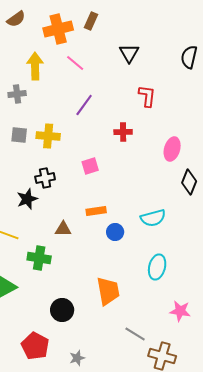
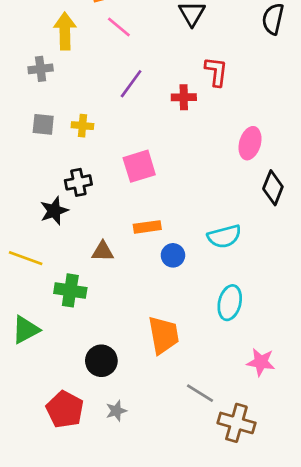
red cross: (123, 132) -> (184, 97), moved
yellow cross: (48, 136) -> (82, 126), size x0.7
pink square: (90, 166) -> (139, 166), size x1.4
gray star: (77, 358) -> (116, 411), moved

